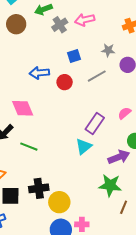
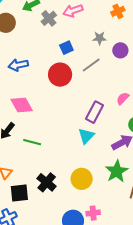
blue arrow: (39, 73) -> (18, 65), moved
red circle: (65, 82) -> (60, 75), size x1.5
green star: (110, 185) -> (117, 171), turned -30
black cross: (39, 188) -> (47, 182), turned -36
yellow circle: (59, 202) -> (82, 179), moved

